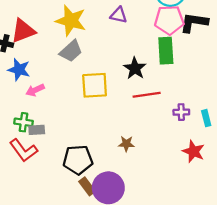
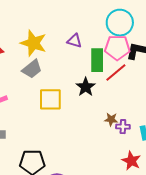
green rectangle: (166, 51) -> (97, 60), moved
red line: (147, 95) -> (116, 72), moved, turned -35
brown star: (126, 144) -> (111, 119), moved

